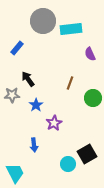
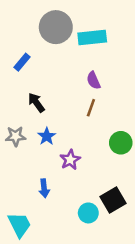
purple semicircle: (90, 54) -> (93, 80), moved
gray star: (12, 95) -> (16, 136), moved
green circle: (93, 98) -> (121, 143), moved

